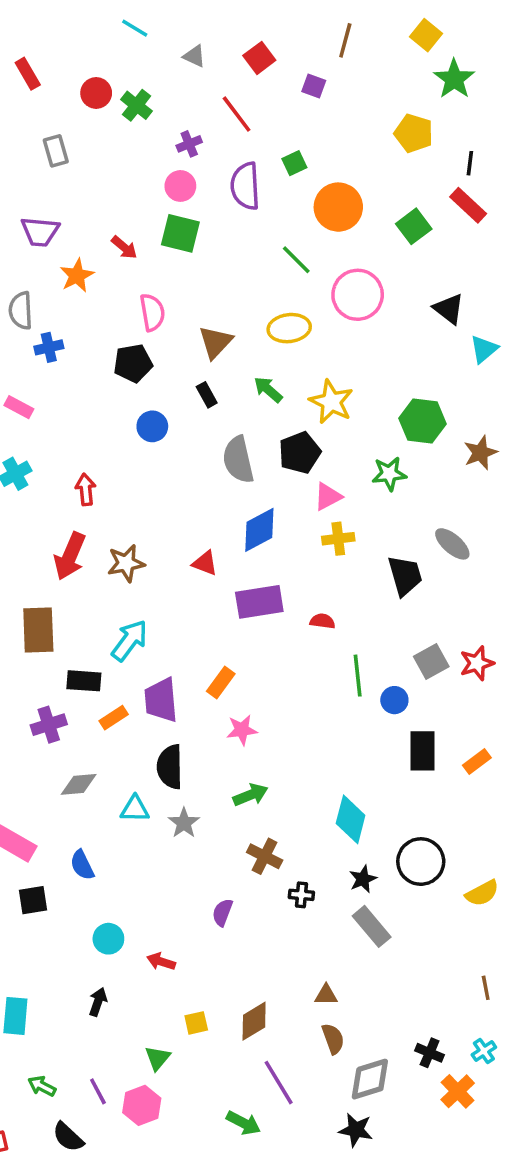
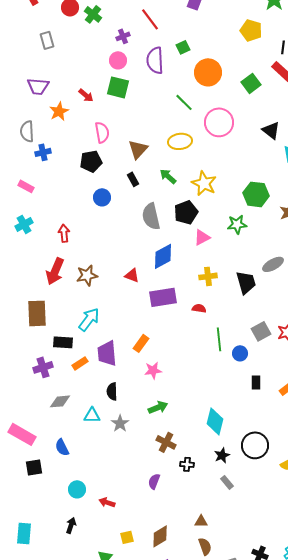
yellow cross: (338, 539) -> (208, 276), moved
gray ellipse: (452, 544) -> (273, 264), turned -70
black rectangle: (423, 751) -> (256, 382), size x0.6
black semicircle: (170, 767) -> (112, 391), size x0.7
purple semicircle: (222, 912) -> (154, 481), moved
gray rectangle: (372, 926) -> (227, 482), size x0.6

